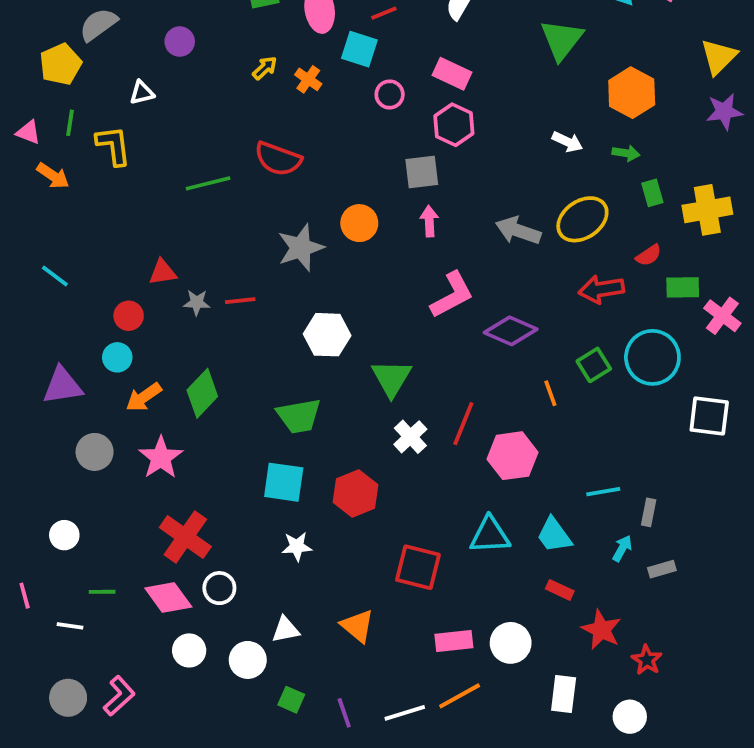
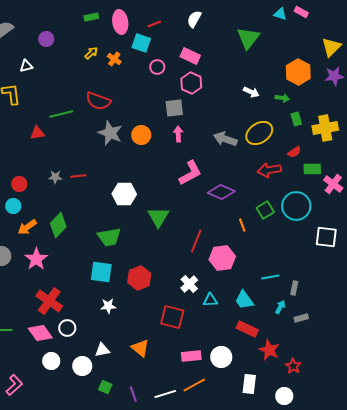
orange hexagon: (632, 93) -> (298, 72), moved
gray star: (301, 248) -> (110, 133), moved, turned -30
red triangle: (163, 272) -> (37, 133), moved
white cross: (410, 437) -> (189, 284), moved
cyan triangle: (490, 535) -> (210, 300), size x0.7
red rectangle: (560, 590) -> (247, 329), size x1.5

